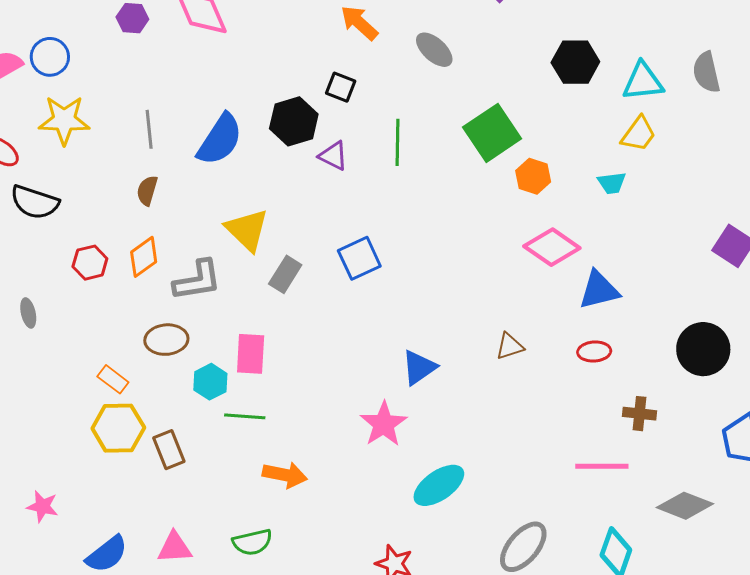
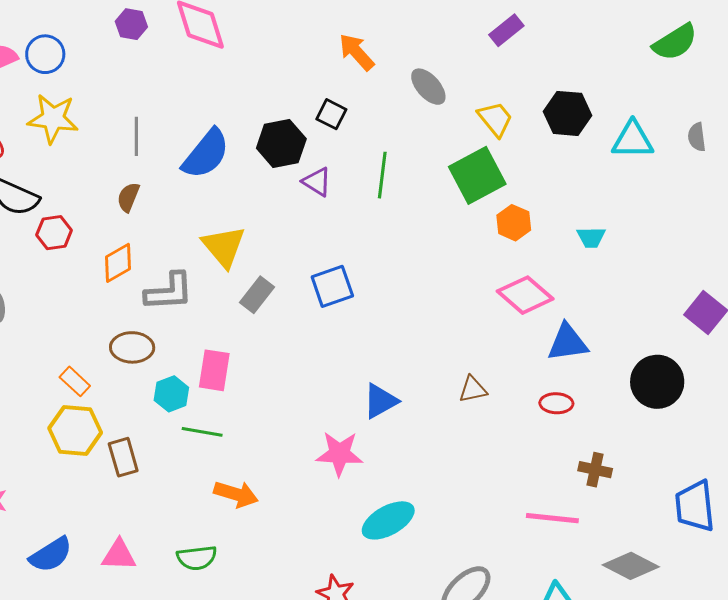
gray semicircle: (706, 72) -> (697, 137), size x0.7
yellow trapezoid: (638, 134) -> (495, 119), moved, turned -81
red hexagon: (90, 263) -> (54, 233), moved
black circle: (703, 349) -> (657, 382), moved
pink star: (384, 424) -> (339, 454), turned 30

